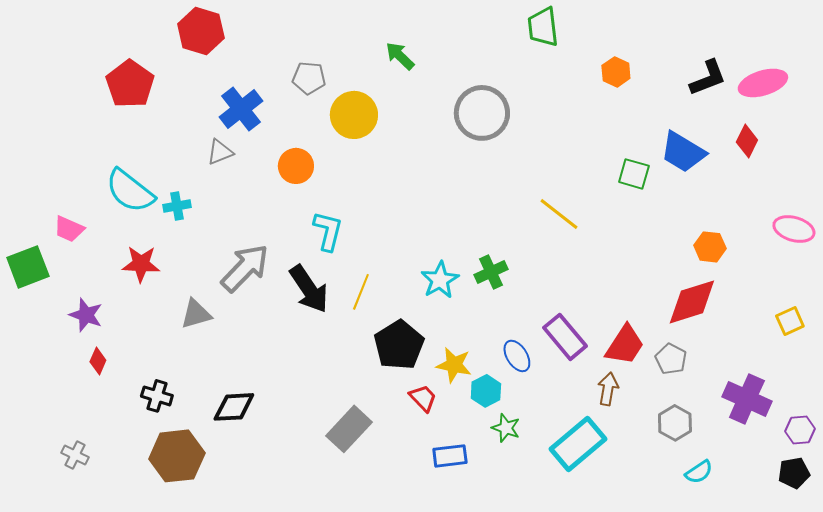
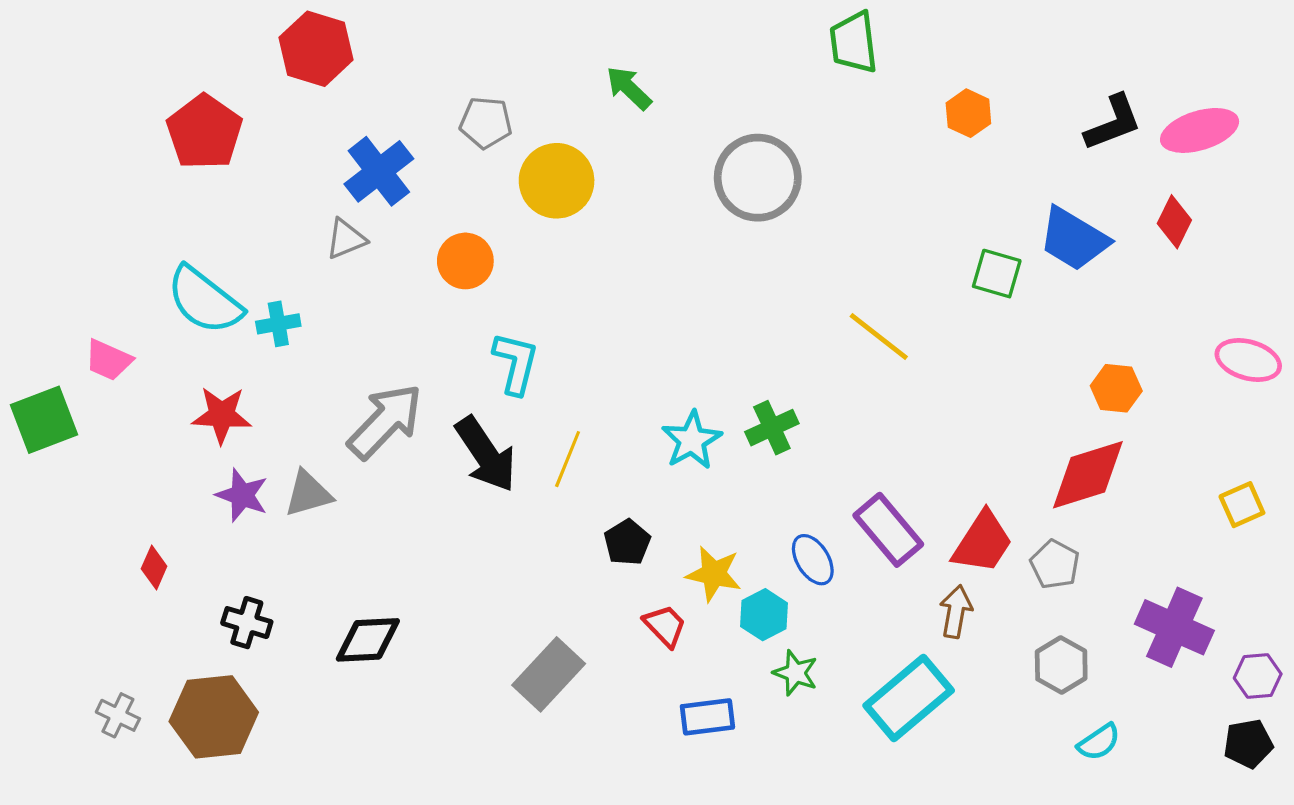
purple star: (86, 315) -> (242, 495), moved
black pentagon: (399, 345) -> (627, 542), size x0.6
brown hexagon: (177, 456) -> (214, 717), moved

